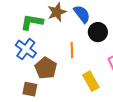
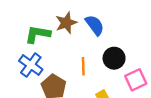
black circle: (98, 32) -> (114, 58), moved

